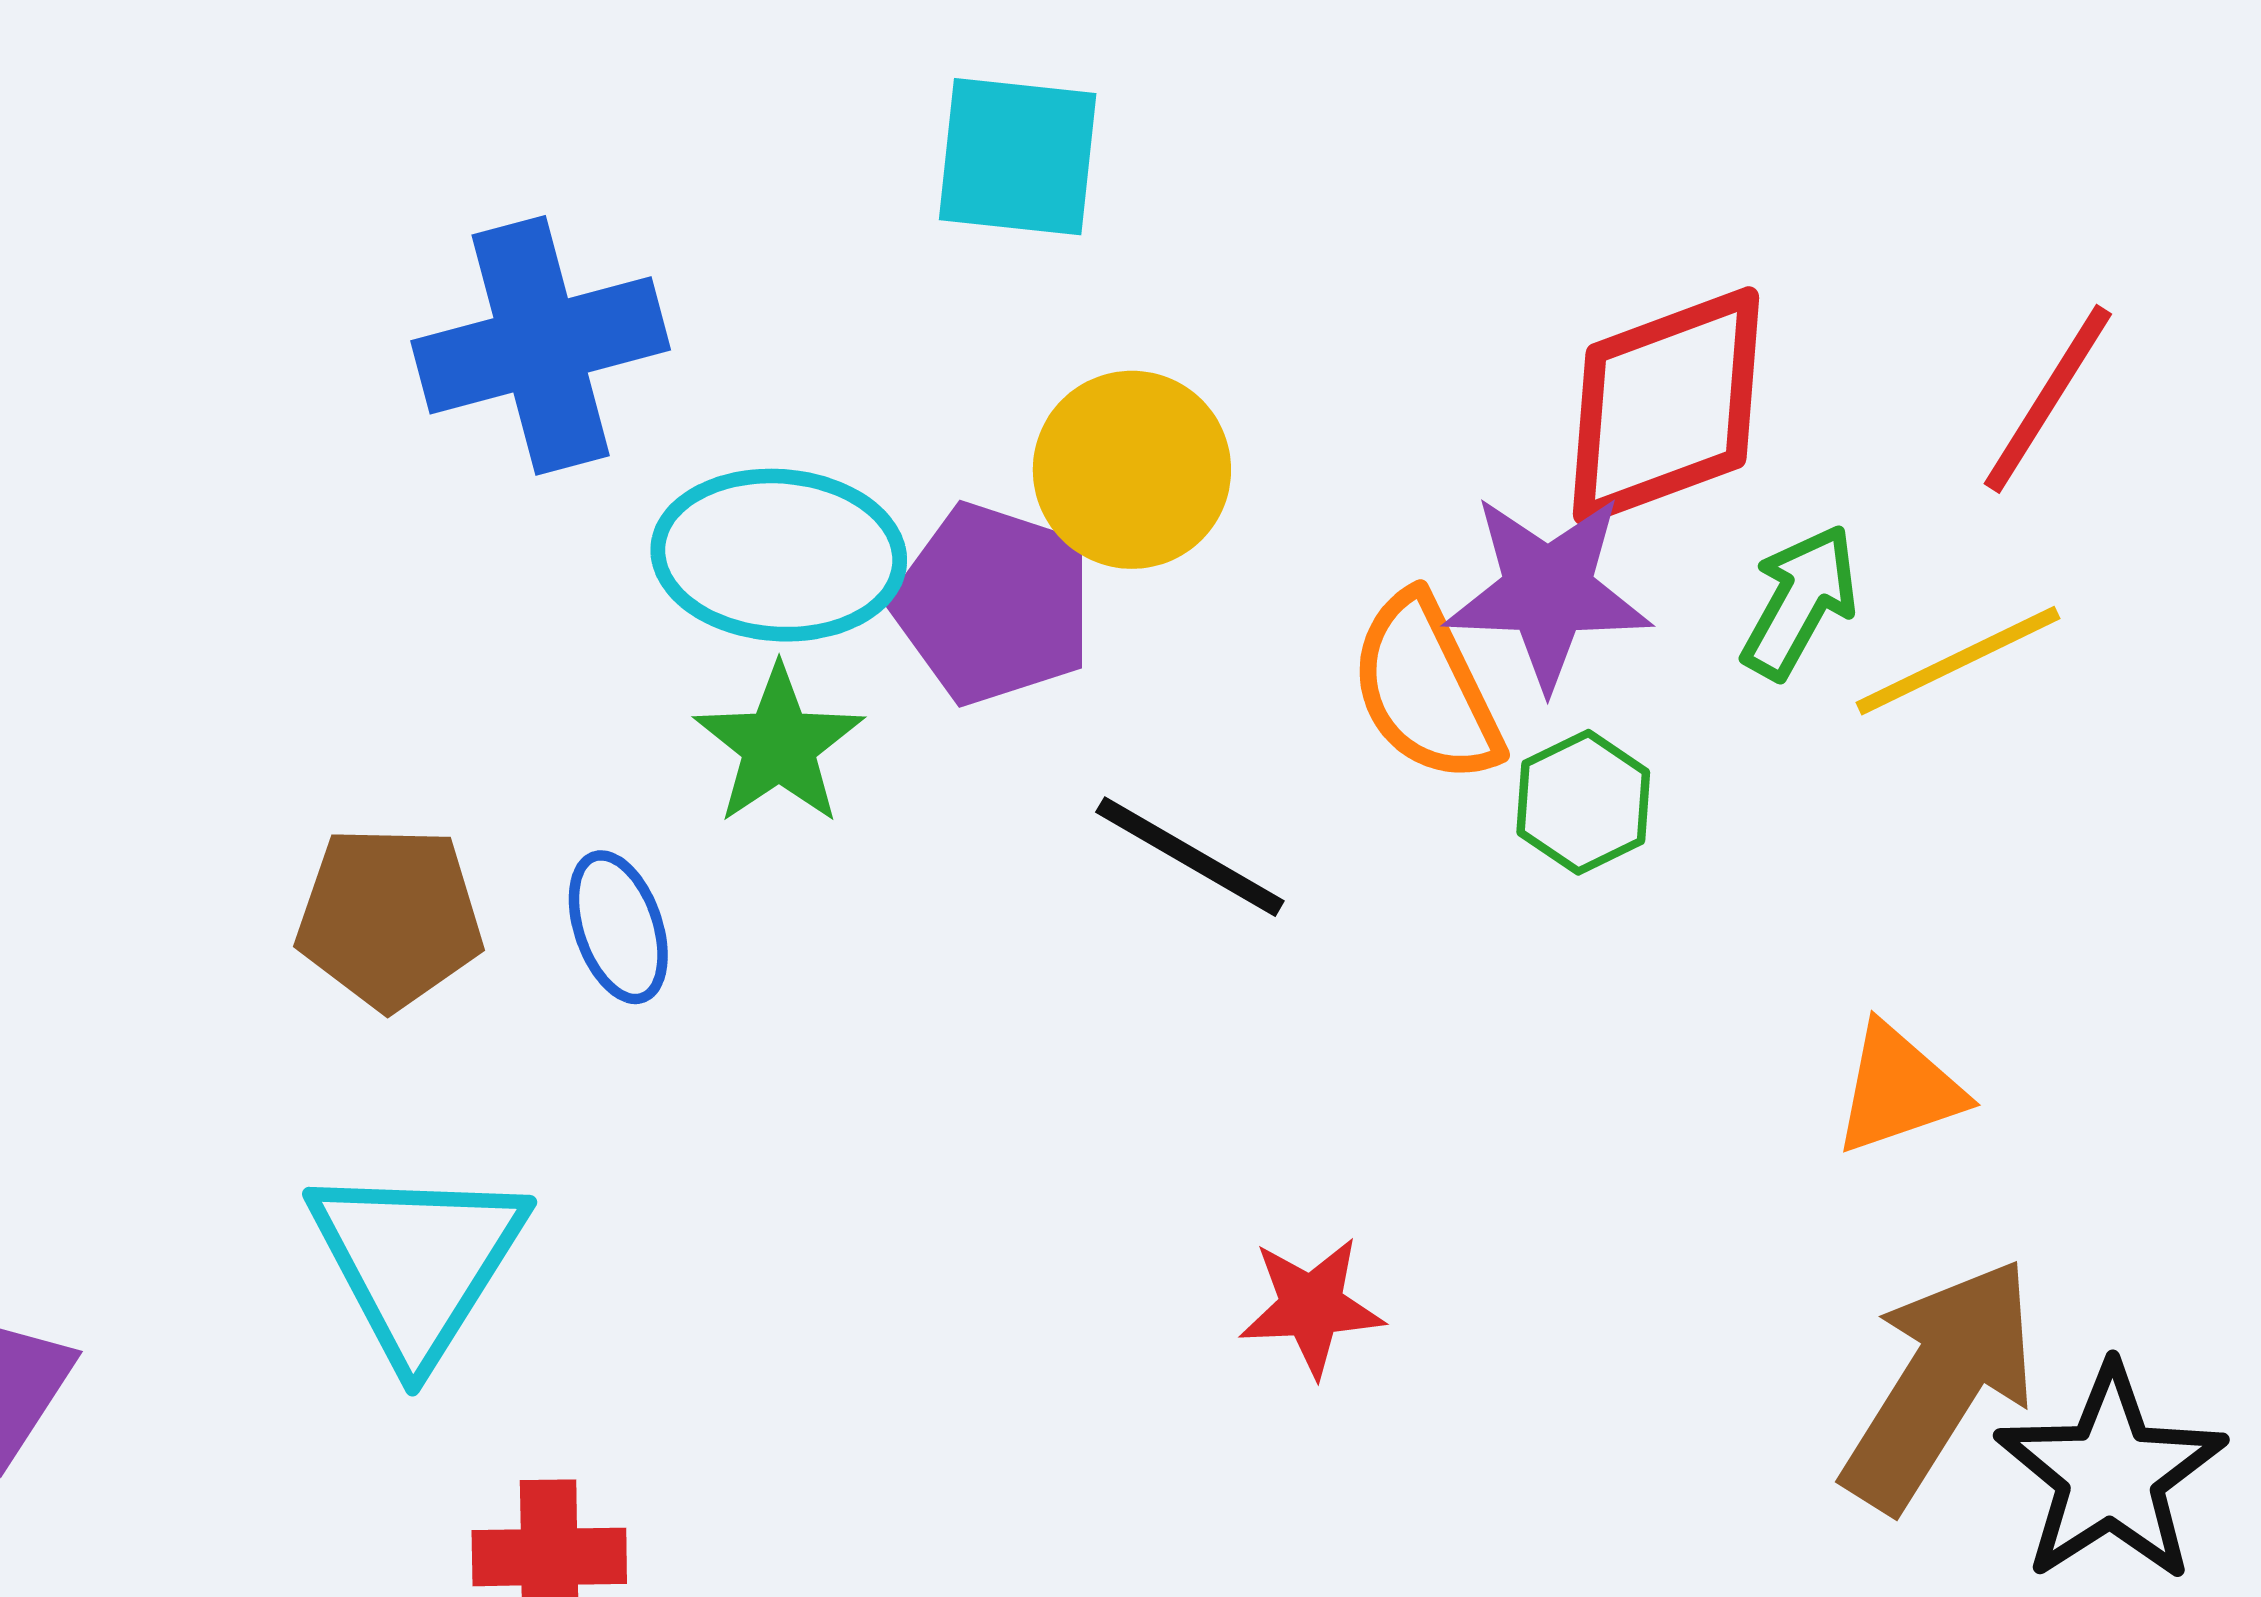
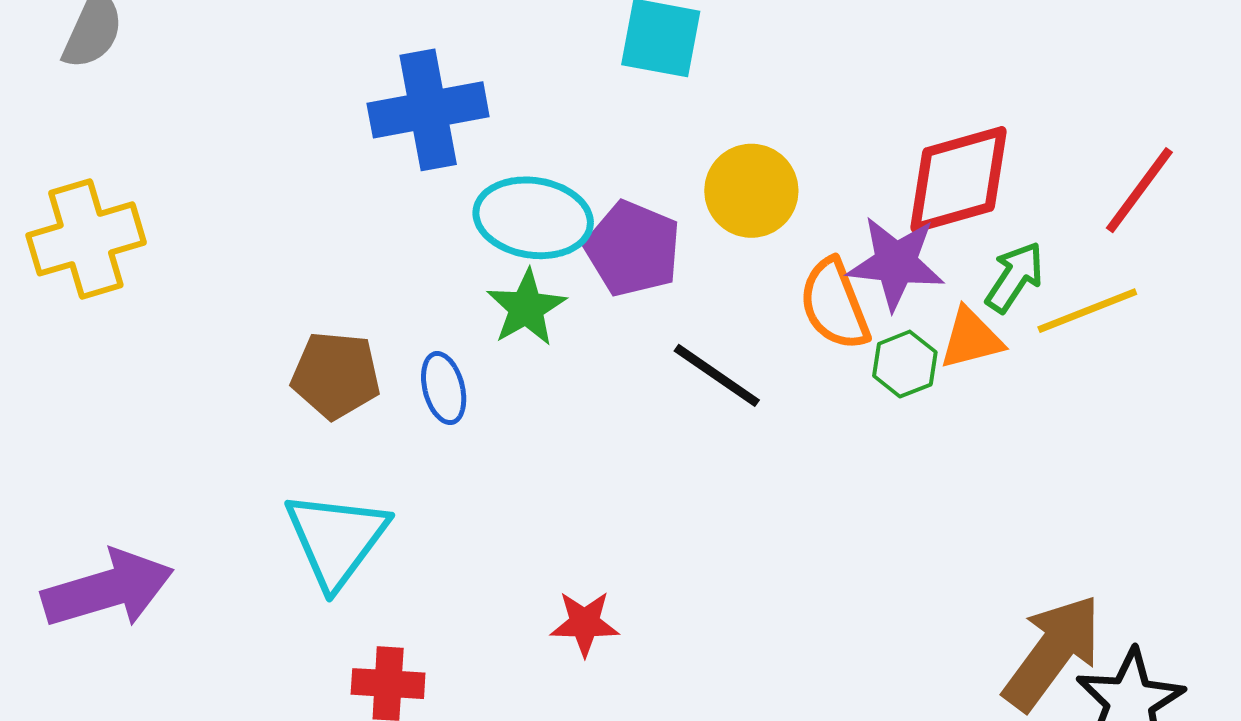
yellow circle: (1132, 470) -> (751, 191), moved
orange triangle: (1898, 1089) -> (971, 339), moved
red star: (1311, 1306) -> (585, 623), moved

